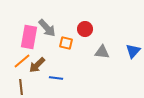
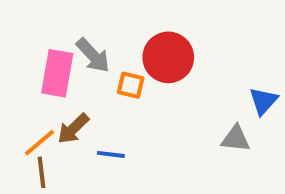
red circle: (85, 29) -> (168, 57), size x1.6
gray triangle: (102, 52) -> (236, 139), moved
orange line: (22, 61) -> (39, 143), moved

